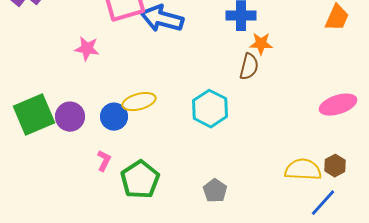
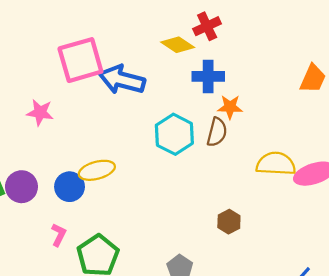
cyan hexagon: (210, 109) -> (174, 134), moved
brown hexagon: (335, 166) -> (229, 222), moved
yellow semicircle: (303, 170) -> (276, 164), moved

